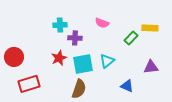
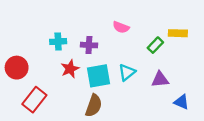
cyan cross: (60, 25) -> (58, 42), moved
purple triangle: (151, 67) -> (160, 79), moved
red rectangle: (29, 84) -> (34, 100), turned -35
blue triangle: (127, 86) -> (181, 102), moved

